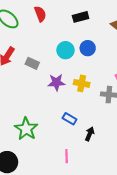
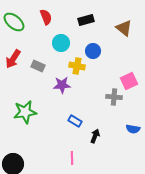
cyan circle: (65, 50) -> (61, 43), moved
yellow cross: (82, 83) -> (77, 66), moved
green star: (26, 129) -> (25, 112), moved, turned 30

